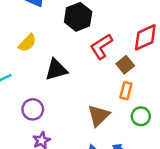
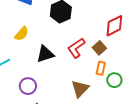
red L-shape: (101, 47) -> (76, 48), moved
green circle: (141, 116) -> (114, 80), moved

